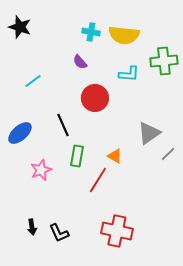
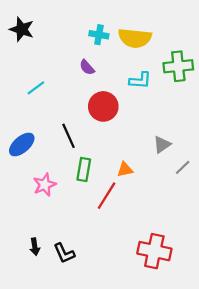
gray triangle: (149, 133) -> (162, 144), size x0.7
orange triangle: (115, 156) -> (125, 170), turned -42
red cross: (117, 231) -> (154, 251), moved

